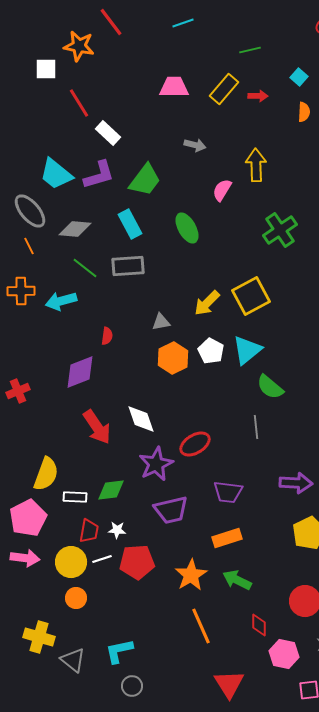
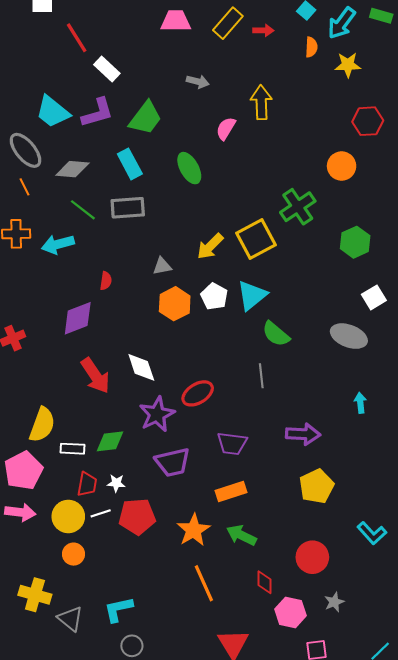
green cross: (280, 230) -> (298, 207), moved

